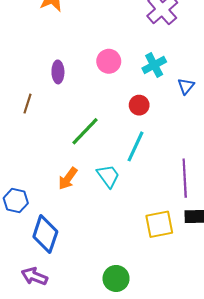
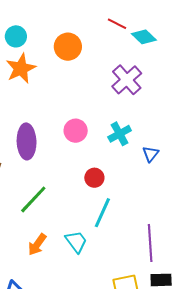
purple ellipse: (58, 72) -> (27, 141), size x1.6
red circle: (139, 105) -> (94, 178), moved
green line: (85, 131) -> (33, 199), moved

